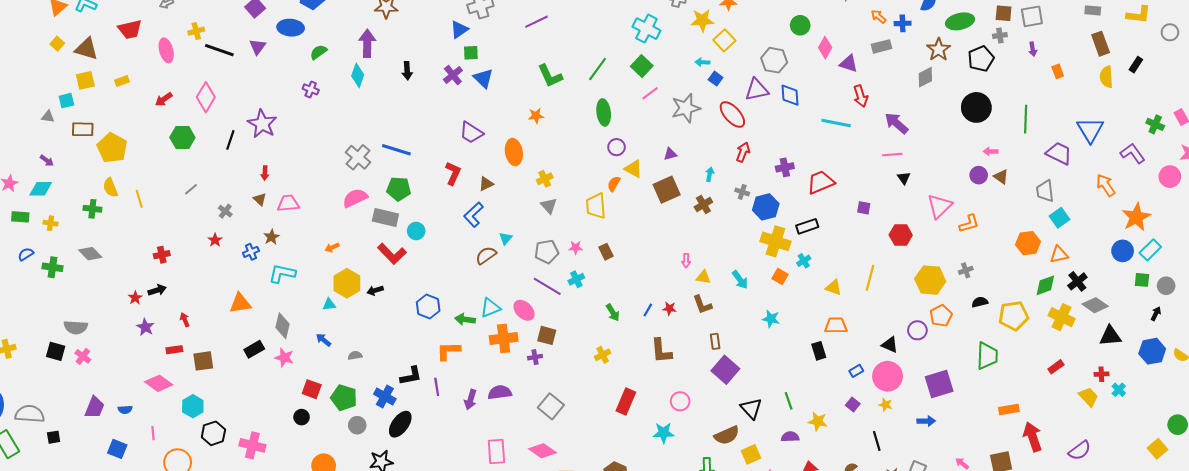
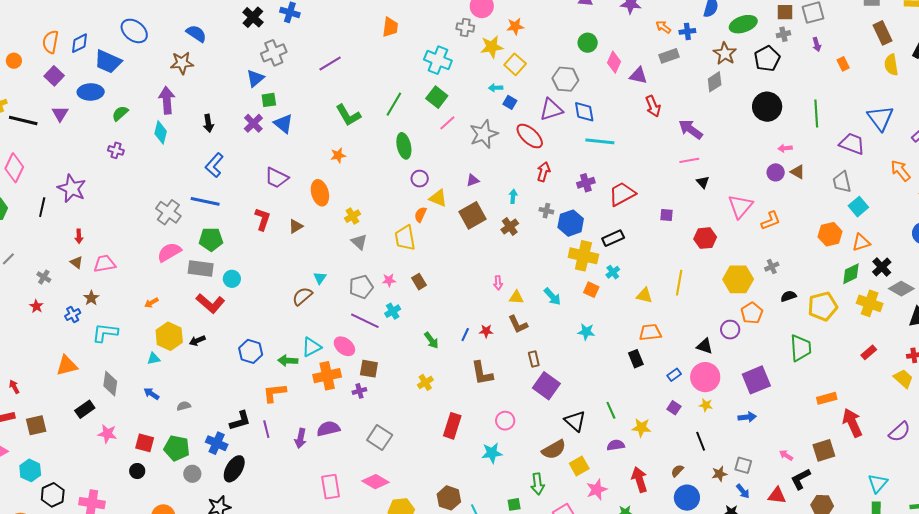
cyan line: (836, 123) -> (600, 141), moved
blue L-shape: (474, 215) -> (214, 165), moved
pink star: (284, 358) -> (107, 434), moved

